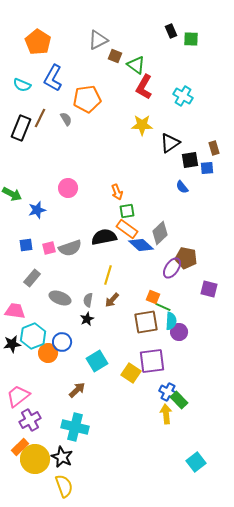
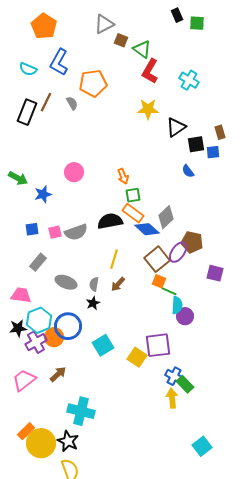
brown square: (146, 322) -> (157, 259), moved, turned -30
blue circle: (62, 342) -> (68, 326), size x1.4
brown arrow: (77, 390) -> (58, 374), moved
purple cross: (30, 420) -> (36, 342), moved

